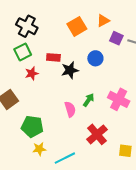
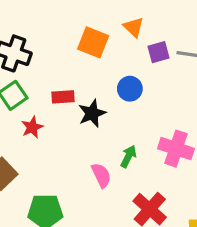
orange triangle: (103, 21) -> (133, 27), turned -40
orange square: (77, 26) -> (93, 42), turned -30
purple square: (116, 38) -> (158, 52), turned -32

